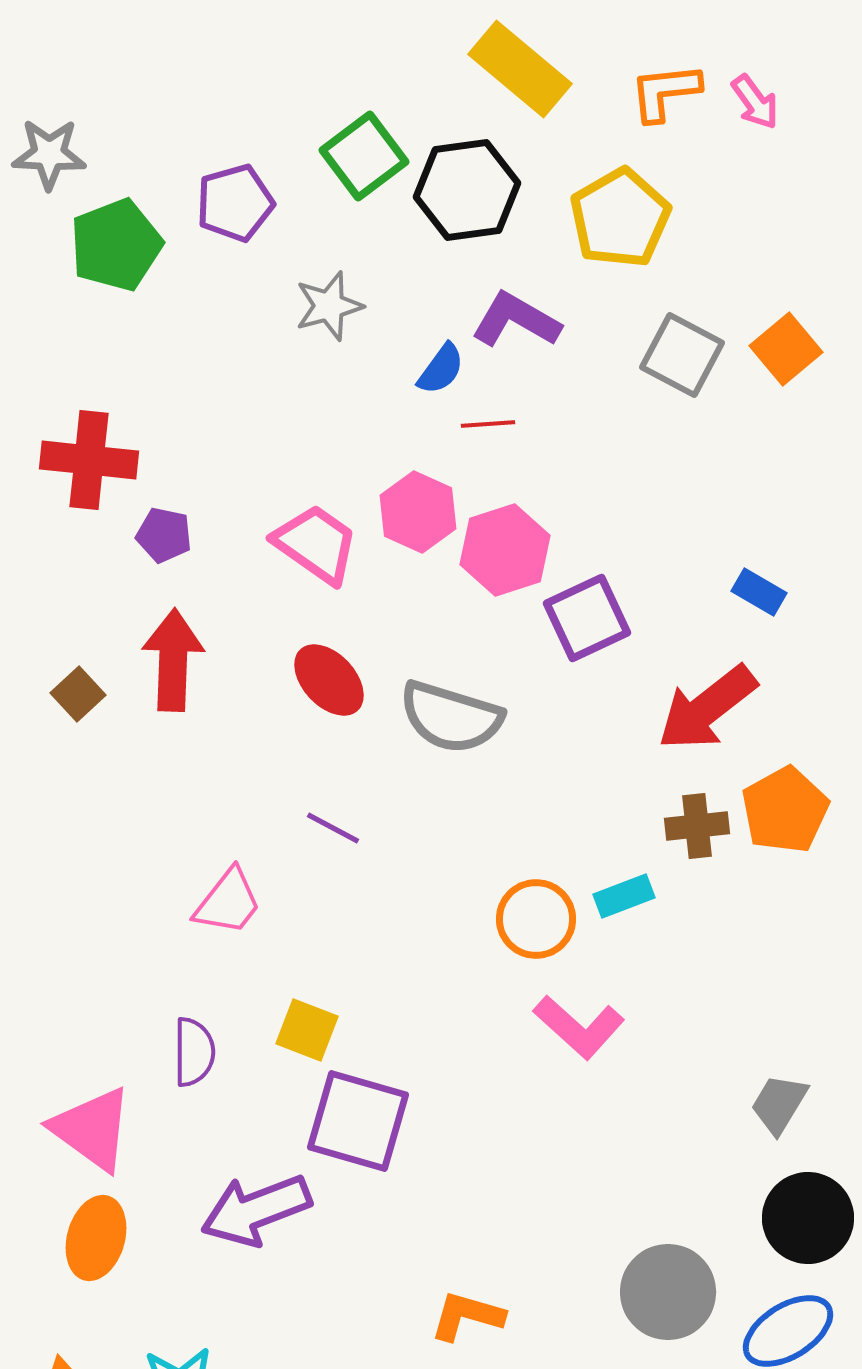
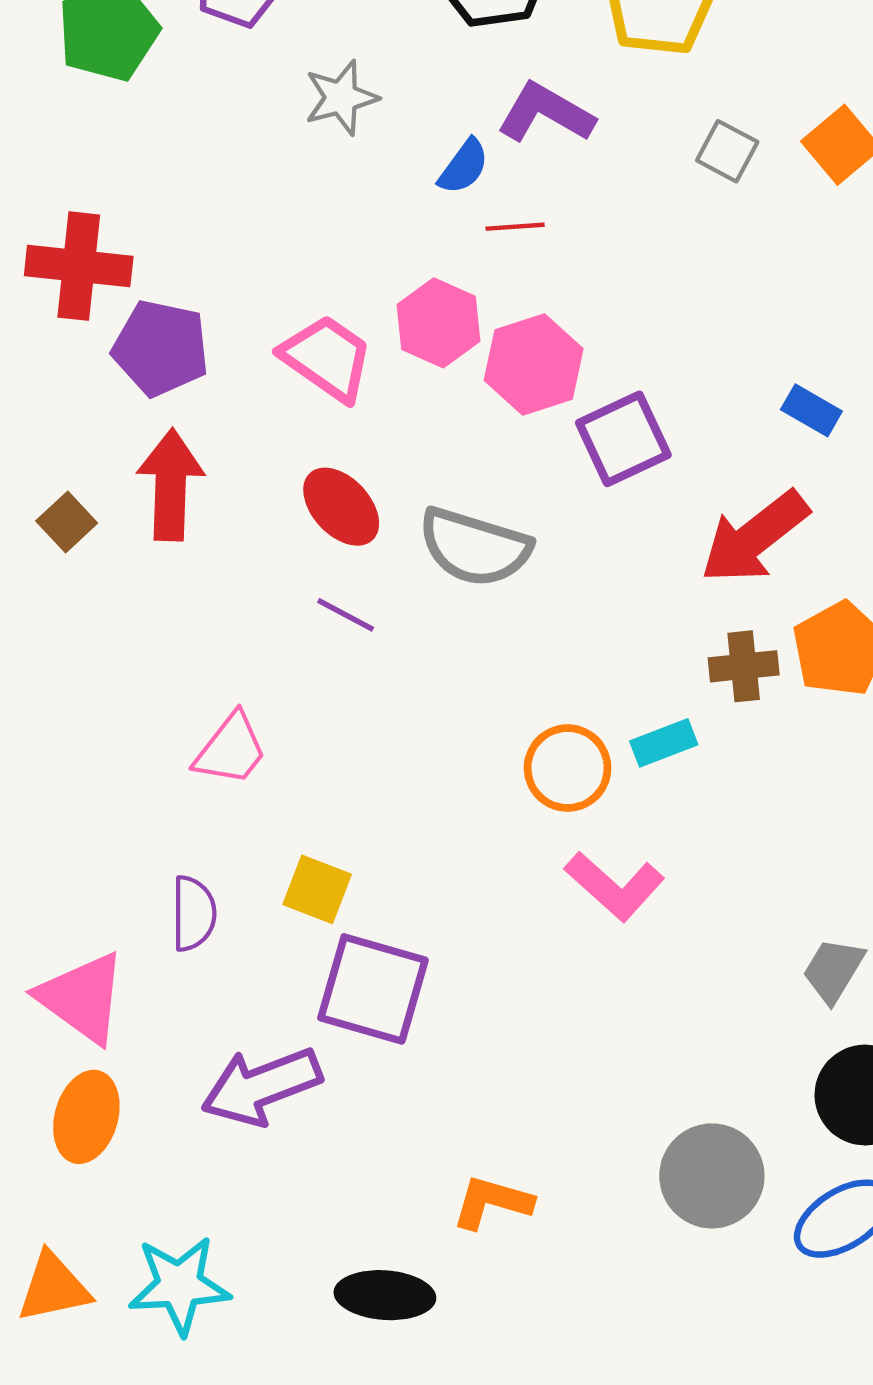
gray square: (682, 355) -> (727, 151), size x0.7
purple pentagon: (164, 535) -> (161, 348), size x1.6
purple line: (333, 828) -> (346, 615), moved

